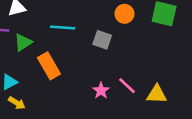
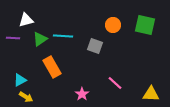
green triangle: (23, 42) -> (40, 39), moved
pink star: (101, 91) -> (82, 94), moved
yellow triangle: (157, 94) -> (151, 94), moved

